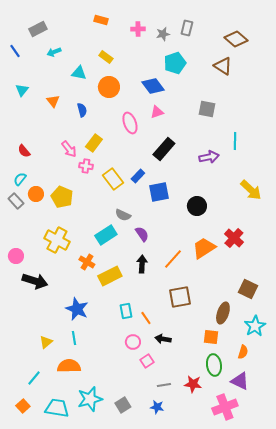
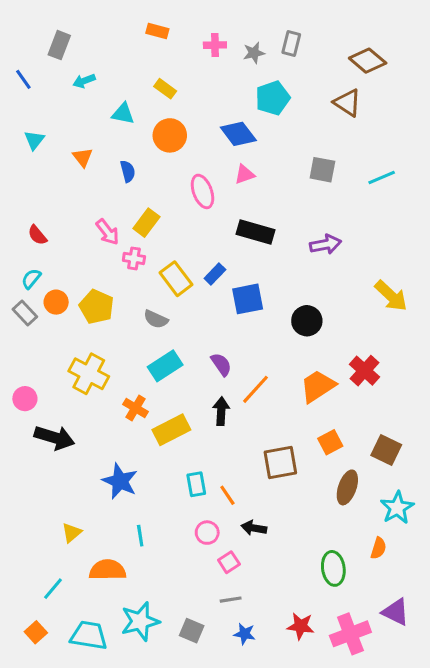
gray rectangle: (38, 29) -> (59, 45), turned -42
cyan line: (235, 141) -> (382, 177), moved, turned 66
black rectangle: (164, 149) -> (255, 232), turned 65
gray semicircle: (123, 215) -> (156, 319), moved
orange line: (173, 259) -> (255, 389), moved
orange square: (211, 337) -> (330, 442), moved, turned -35
cyan line: (74, 338) -> (140, 536), moved
purple triangle: (240, 381) -> (396, 612), moved
red star: (193, 384) -> (301, 626), moved
gray line: (164, 385) -> (231, 600), moved
gray square: (123, 405) -> (192, 631), turned -35

